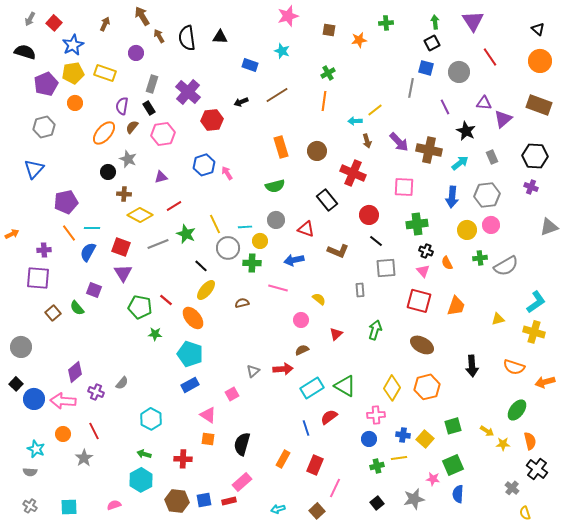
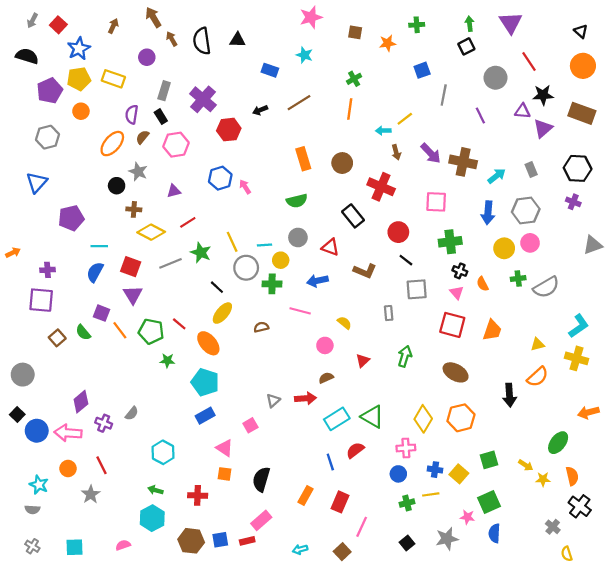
blue square: (426, 68) -> (422, 70), moved, turned -35
black star: (466, 131) -> (543, 95), moved, turned -30
orange line: (69, 233) -> (120, 330), moved
orange semicircle: (514, 367) -> (538, 377), moved, turned -60

